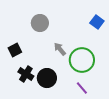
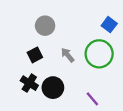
black square: (15, 50) -> (35, 55), moved
green circle: (82, 60) -> (99, 54), moved

